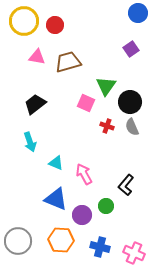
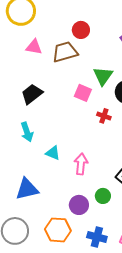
red circle: (55, 25) -> (81, 30), moved
pink arrow: (84, 174) -> (81, 164), turned 35
blue triangle: (56, 199) -> (27, 189), moved, turned -35

